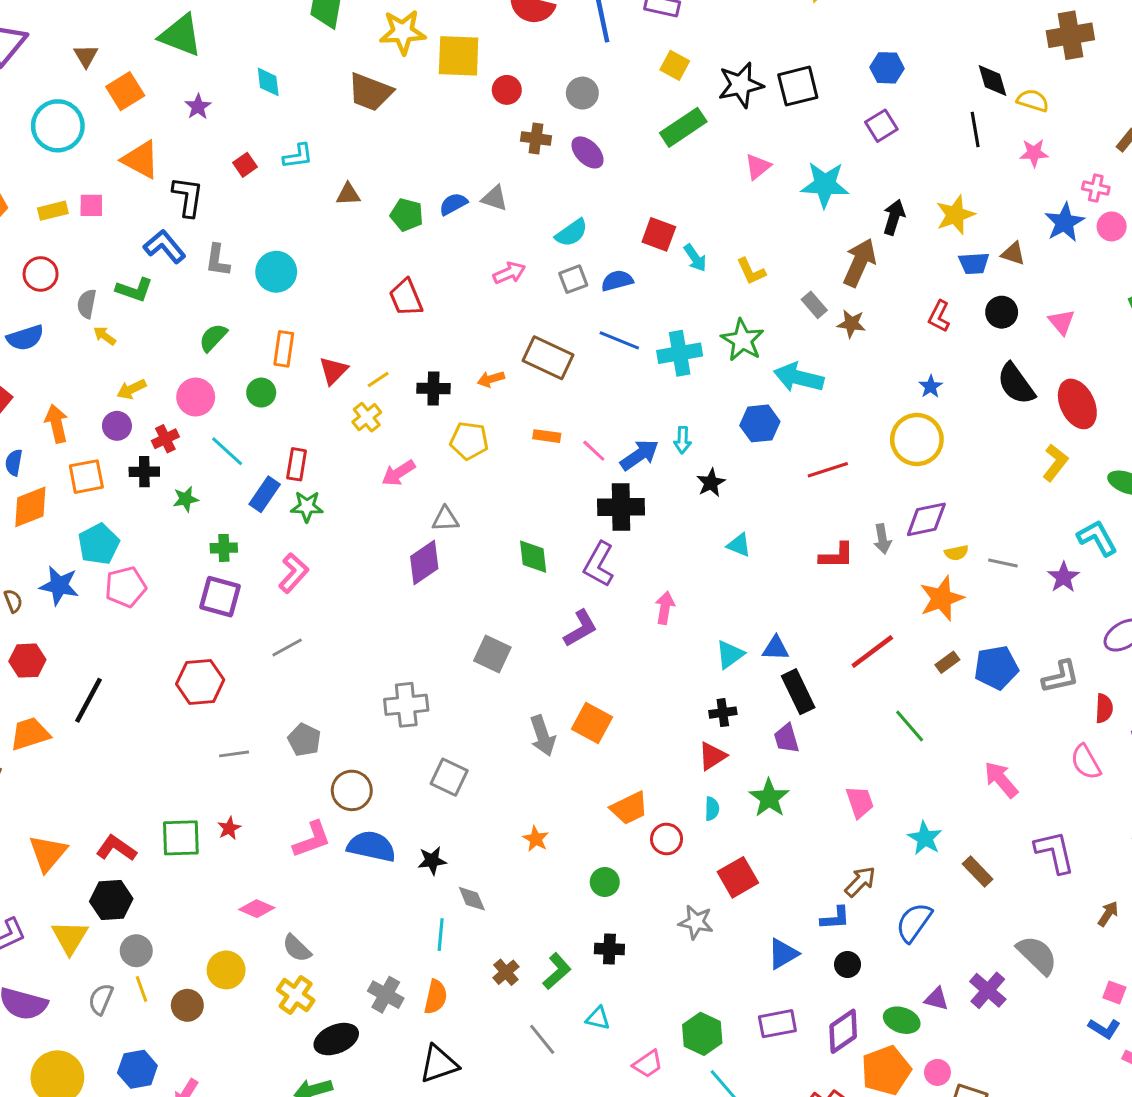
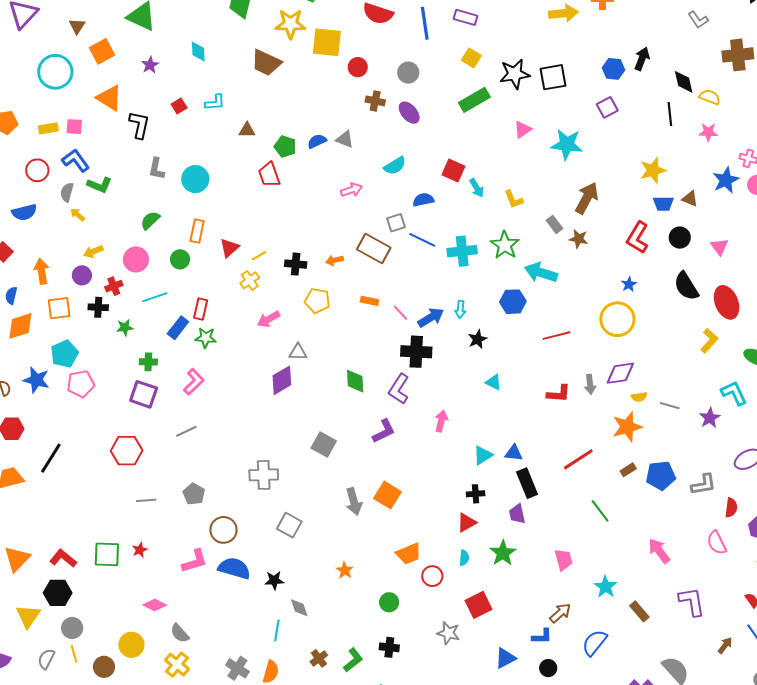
black arrow: (894, 217) -> (642, 59), moved
blue L-shape: (165, 246) -> (76, 161), moved
gray square: (573, 279) -> (396, 223), moved
red trapezoid: (406, 298) -> (269, 175), moved
red L-shape: (939, 316) -> (638, 238), size x1.5
cyan line: (227, 451) -> (155, 297), turned -65

